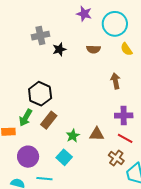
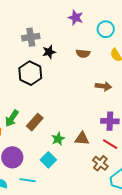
cyan circle: (115, 24) -> (106, 29), size x0.7
brown arrow: (115, 81) -> (103, 86), turned 105
black hexagon: (40, 94) -> (30, 73), moved

